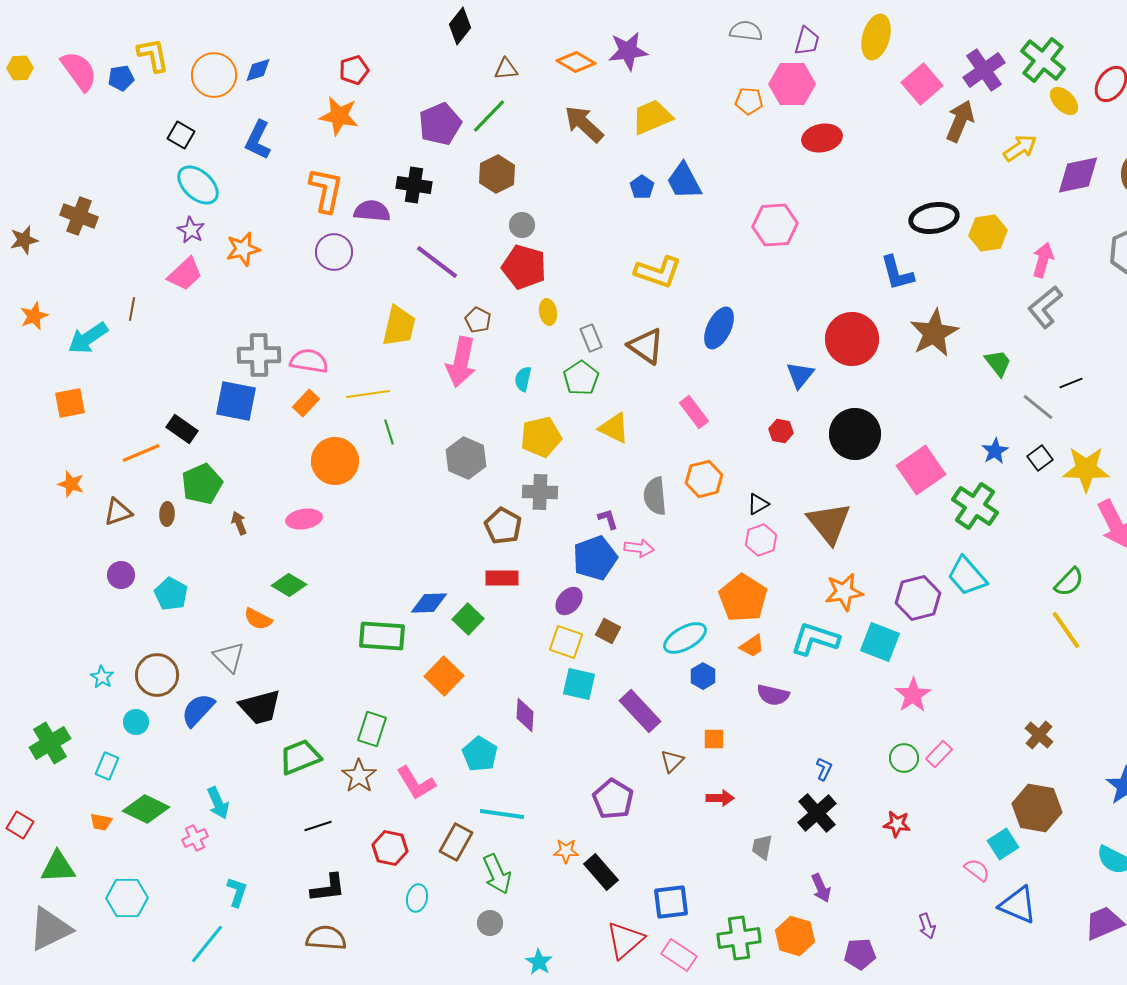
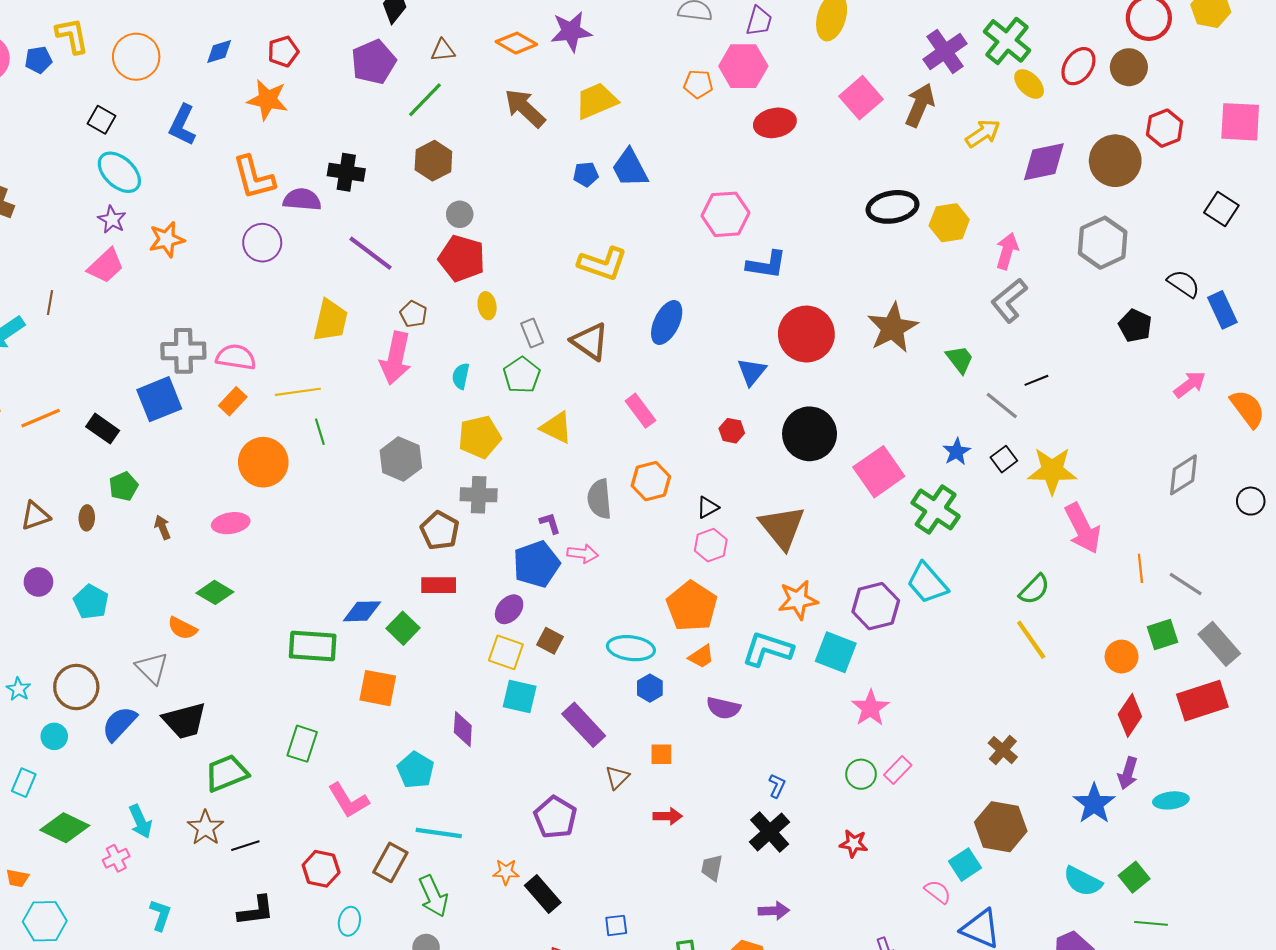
blue diamond: (258, 70) -> (219, 51), moved
pink square: (922, 84) -> (861, 98), moved
purple pentagon: (440, 124) -> (374, 62), moved
blue pentagon: (642, 187) -> (586, 174), turned 30
orange L-shape: (326, 190) -> (254, 178), turned 153
blue L-shape: (897, 273) -> (766, 265), moved, turned -66
blue square: (236, 401) -> (159, 399), turned -33
orange line: (141, 453) -> (41, 418), moved
green pentagon: (202, 484) -> (124, 486), size x0.7
cyan ellipse: (685, 638) -> (631, 648), turned 36
orange square: (444, 676) -> (378, 688), turned -33
brown star: (359, 776) -> (205, 828), moved
orange trapezoid: (101, 822) -> (17, 878), moved
purple arrow: (821, 888) -> (774, 911), turned -68
blue square: (671, 902) -> (616, 925), size x0.6

